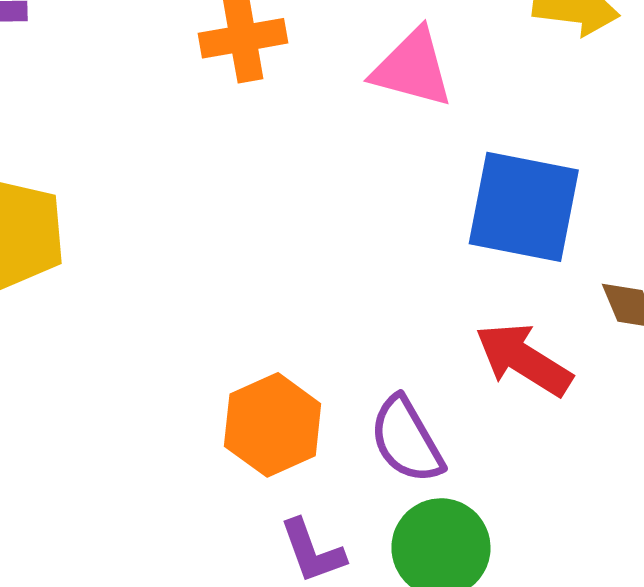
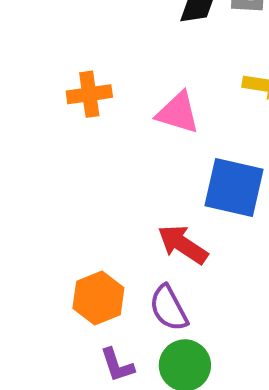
red arrow: (524, 359) -> (183, 244), moved

